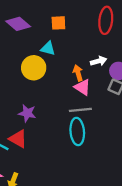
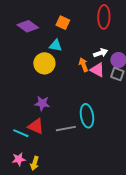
orange square: (58, 23) -> (63, 23), turned 32
pink triangle: (82, 87) -> (97, 70), moved
gray line: (80, 110) -> (66, 129), moved

